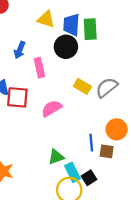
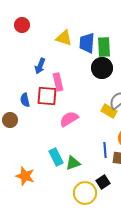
black circle: (66, 47) -> (102, 68), moved
yellow rectangle: (82, 86) -> (109, 111), moved
red square: (17, 97) -> (47, 96), moved
cyan rectangle: (73, 172) -> (56, 157), moved

